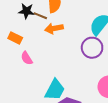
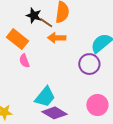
orange rectangle: (15, 38) -> (17, 39), size x1.5

